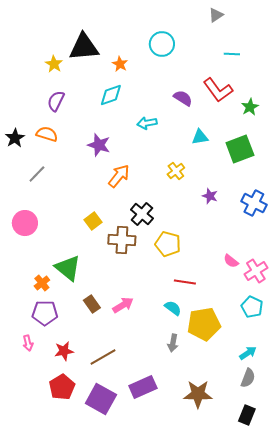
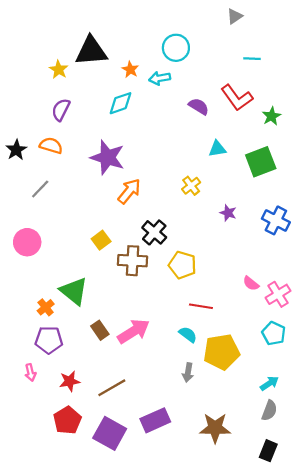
cyan arrow: (147, 123) -> (160, 78), moved
purple star: (99, 145) -> (108, 157), size x1.4
pink arrow: (123, 305) -> (134, 331), size x1.4

